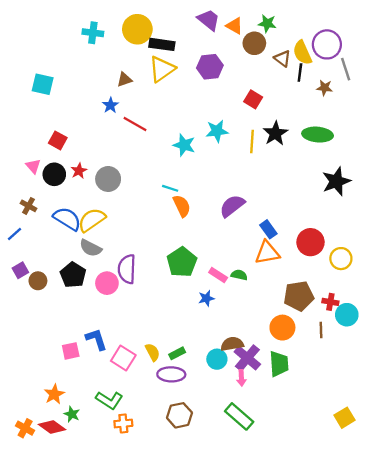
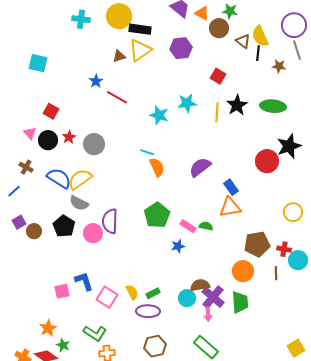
purple circle: (327, 44) -> (294, 25), moved
brown triangle: (124, 80) -> (119, 56), moved
red circle: (311, 242) -> (267, 161), moved

